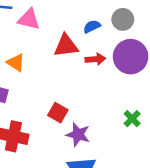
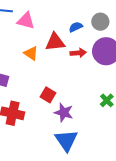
orange triangle: (16, 63) -> (31, 53), moved

